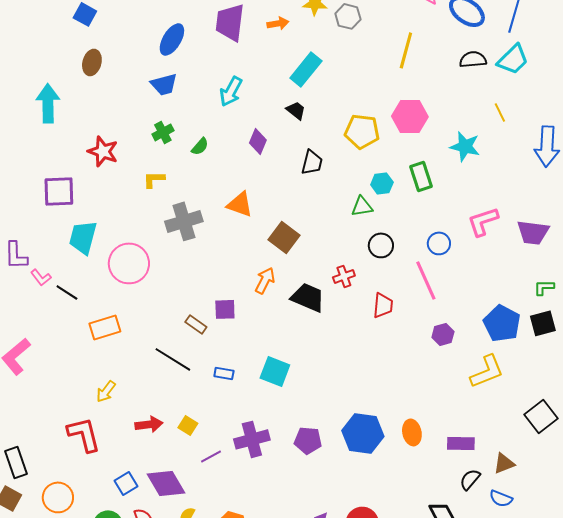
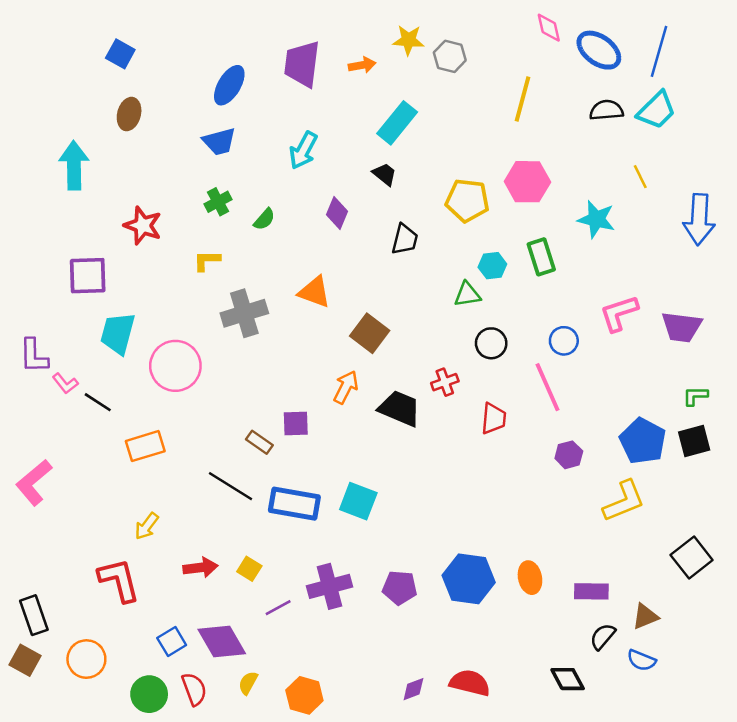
blue rectangle: (224, 373) -> (294, 504), size x2.0

